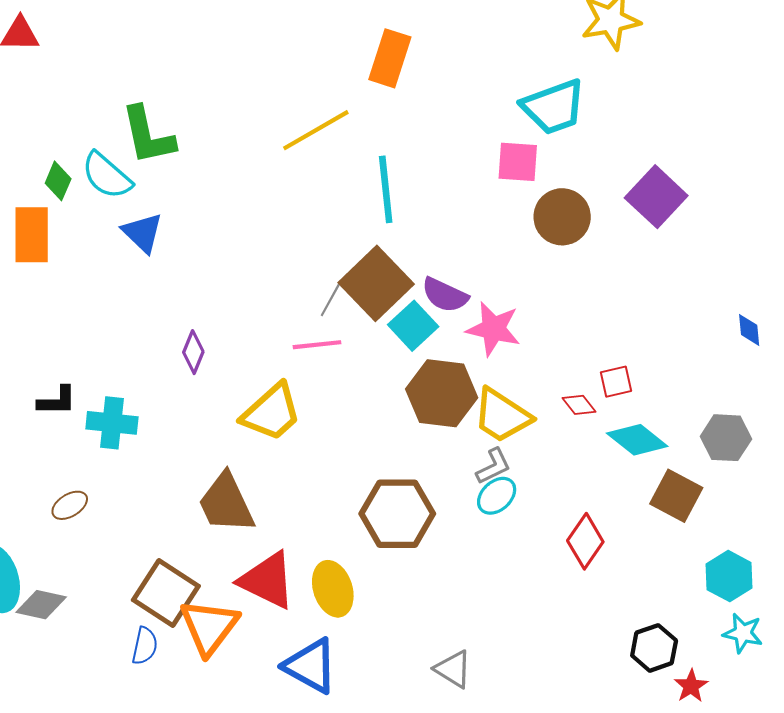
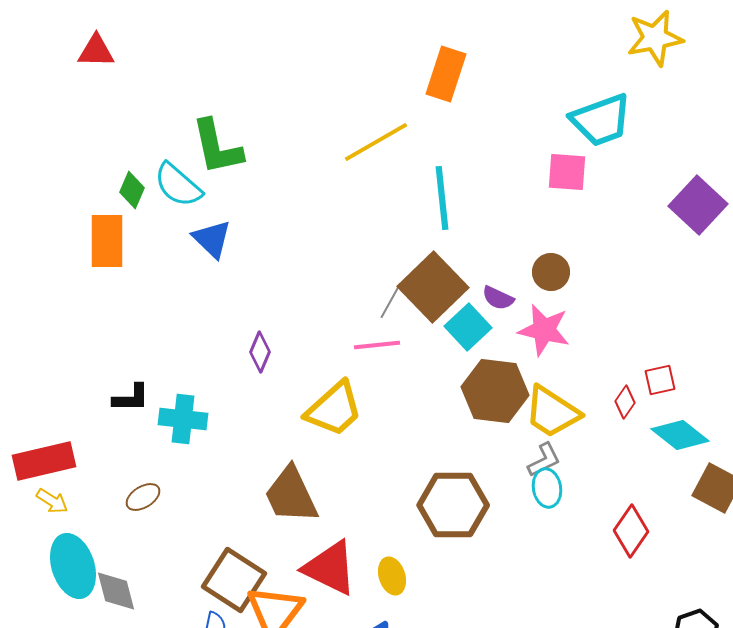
brown circle: (562, 217) -> (551, 272), moved, size x0.7
purple semicircle: (445, 295) -> (498, 298), size x0.7
red diamond: (579, 405) -> (625, 402), turned 72
cyan ellipse: (497, 496) -> (547, 488), turned -57
yellow ellipse: (333, 589) -> (392, 576), size x0.7
gray diamond: (41, 605) -> (116, 591), turned 63

